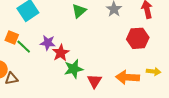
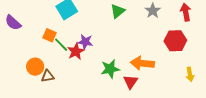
red star: (61, 53) -> (76, 51), moved
yellow arrow: (154, 71) -> (190, 74), turned 72
orange arrow: (128, 77) -> (142, 63), moved

